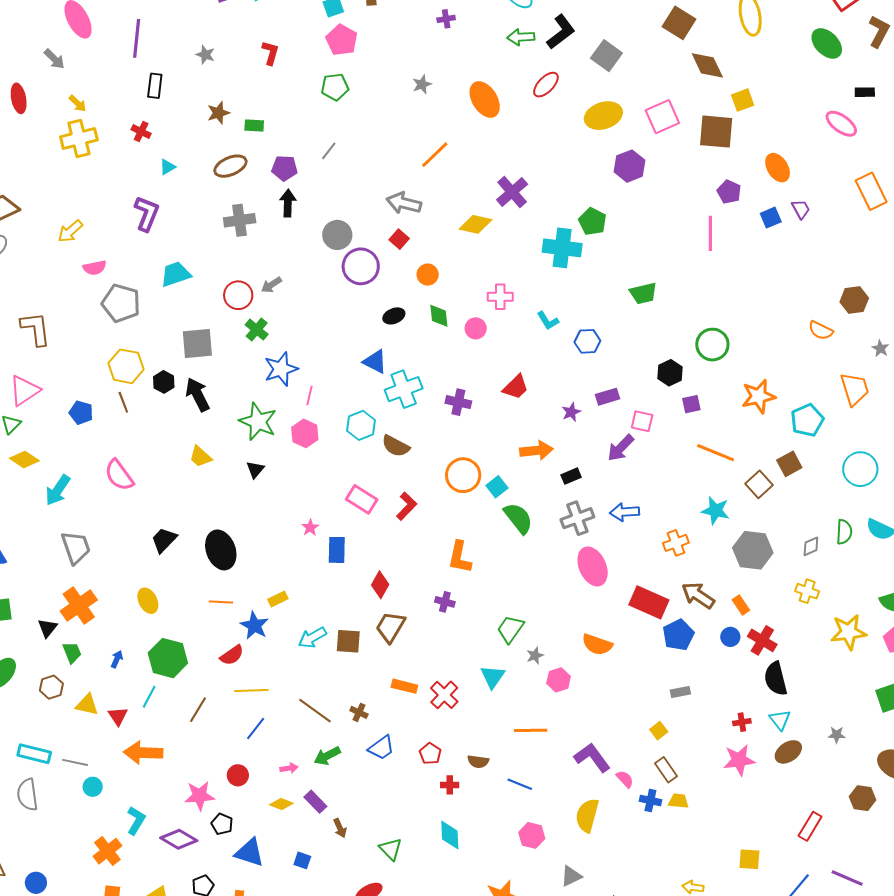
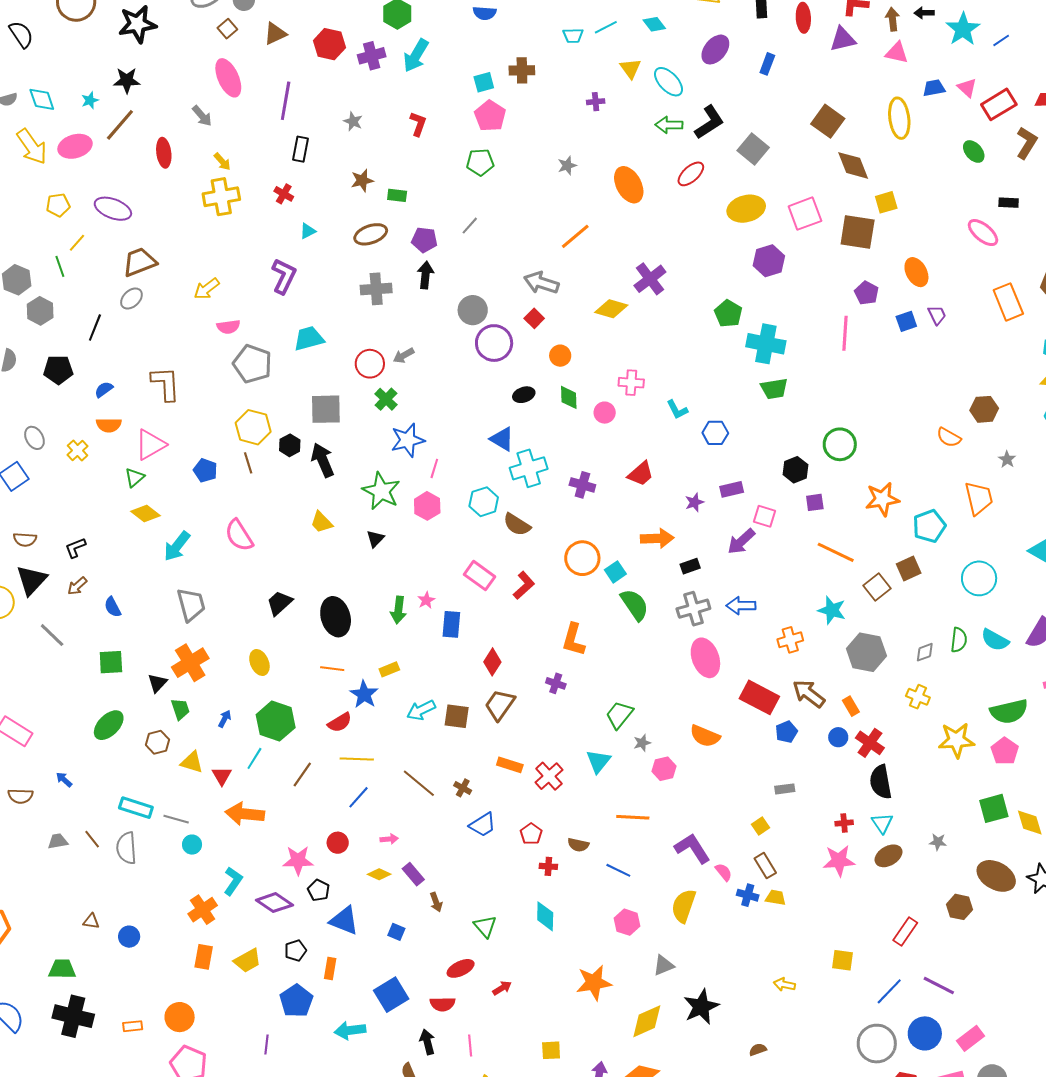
green ellipse: (827, 43) -> (974, 151), size x0.7
cyan cross: (562, 248) -> (766, 344), moved
blue pentagon: (678, 635) -> (787, 732), size x0.7
green arrow: (327, 756) -> (398, 610), moved, turned -60

